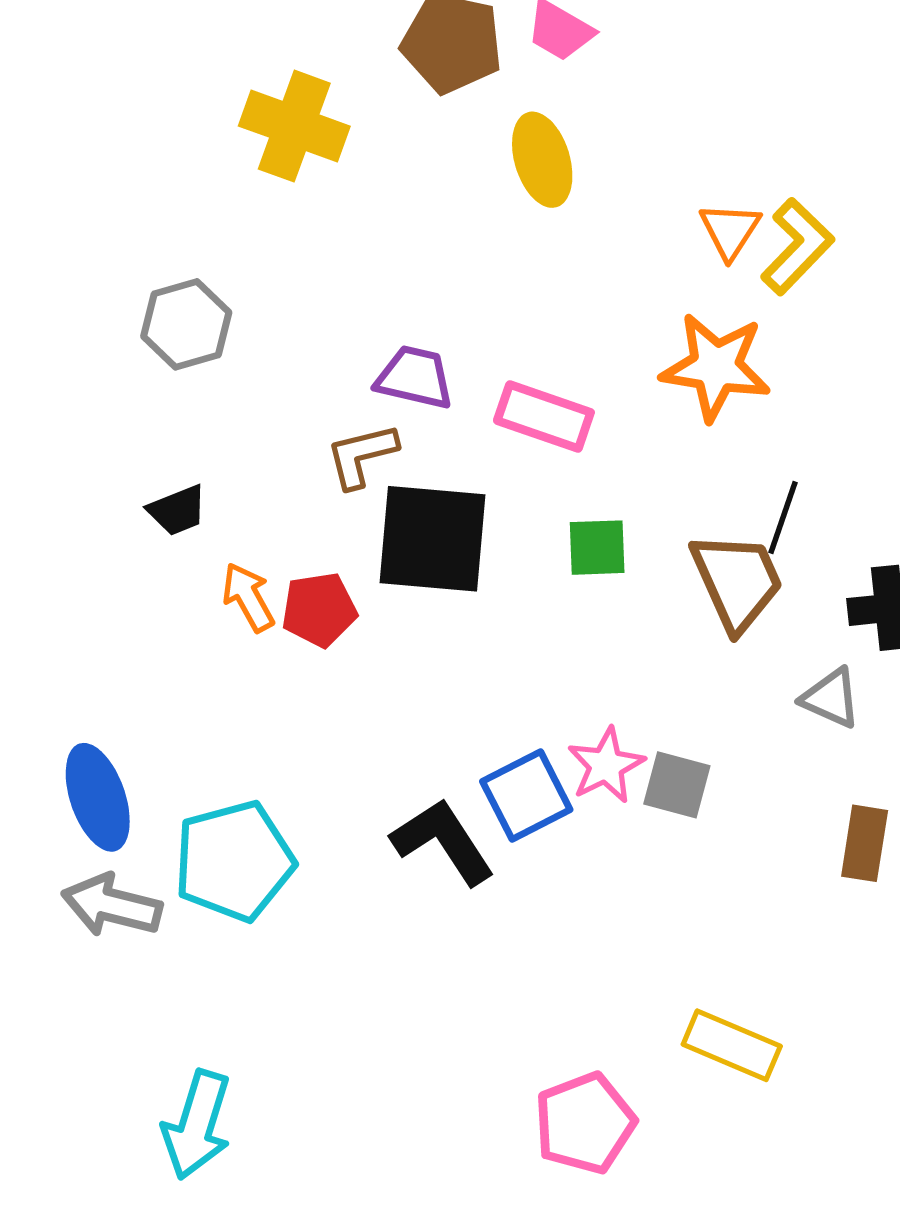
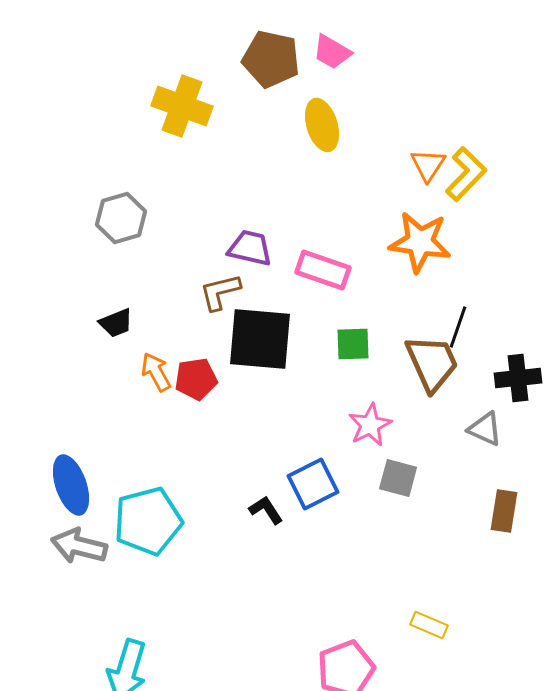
pink star: (606, 765) -> (370, 425), moved
black L-shape: (443, 842) -> (266, 510), size x0.6
yellow rectangle: (732, 1045) -> (429, 625), size x0.7

